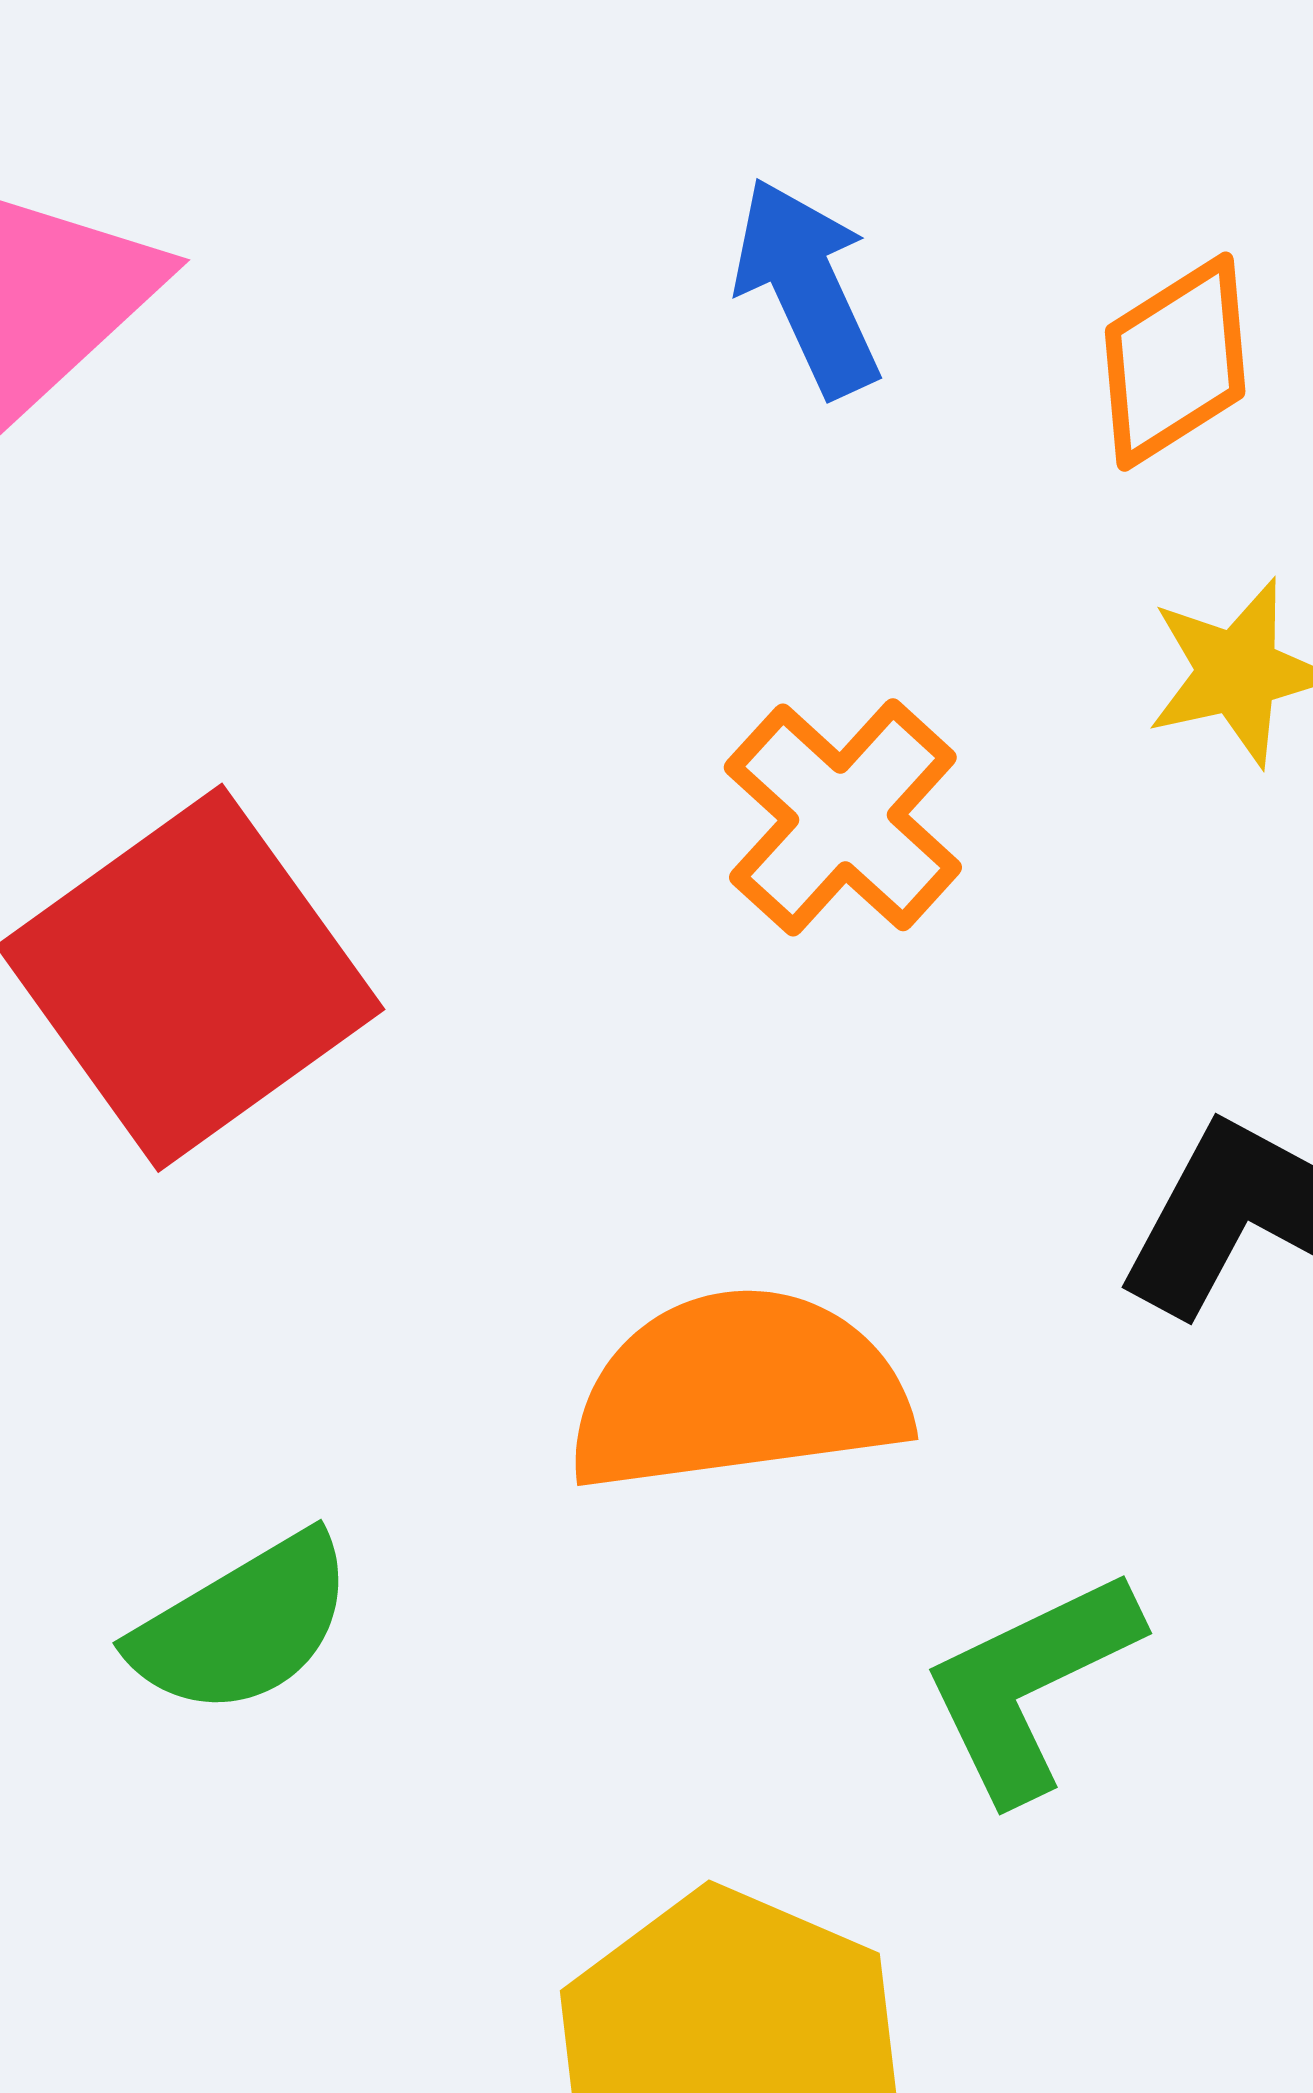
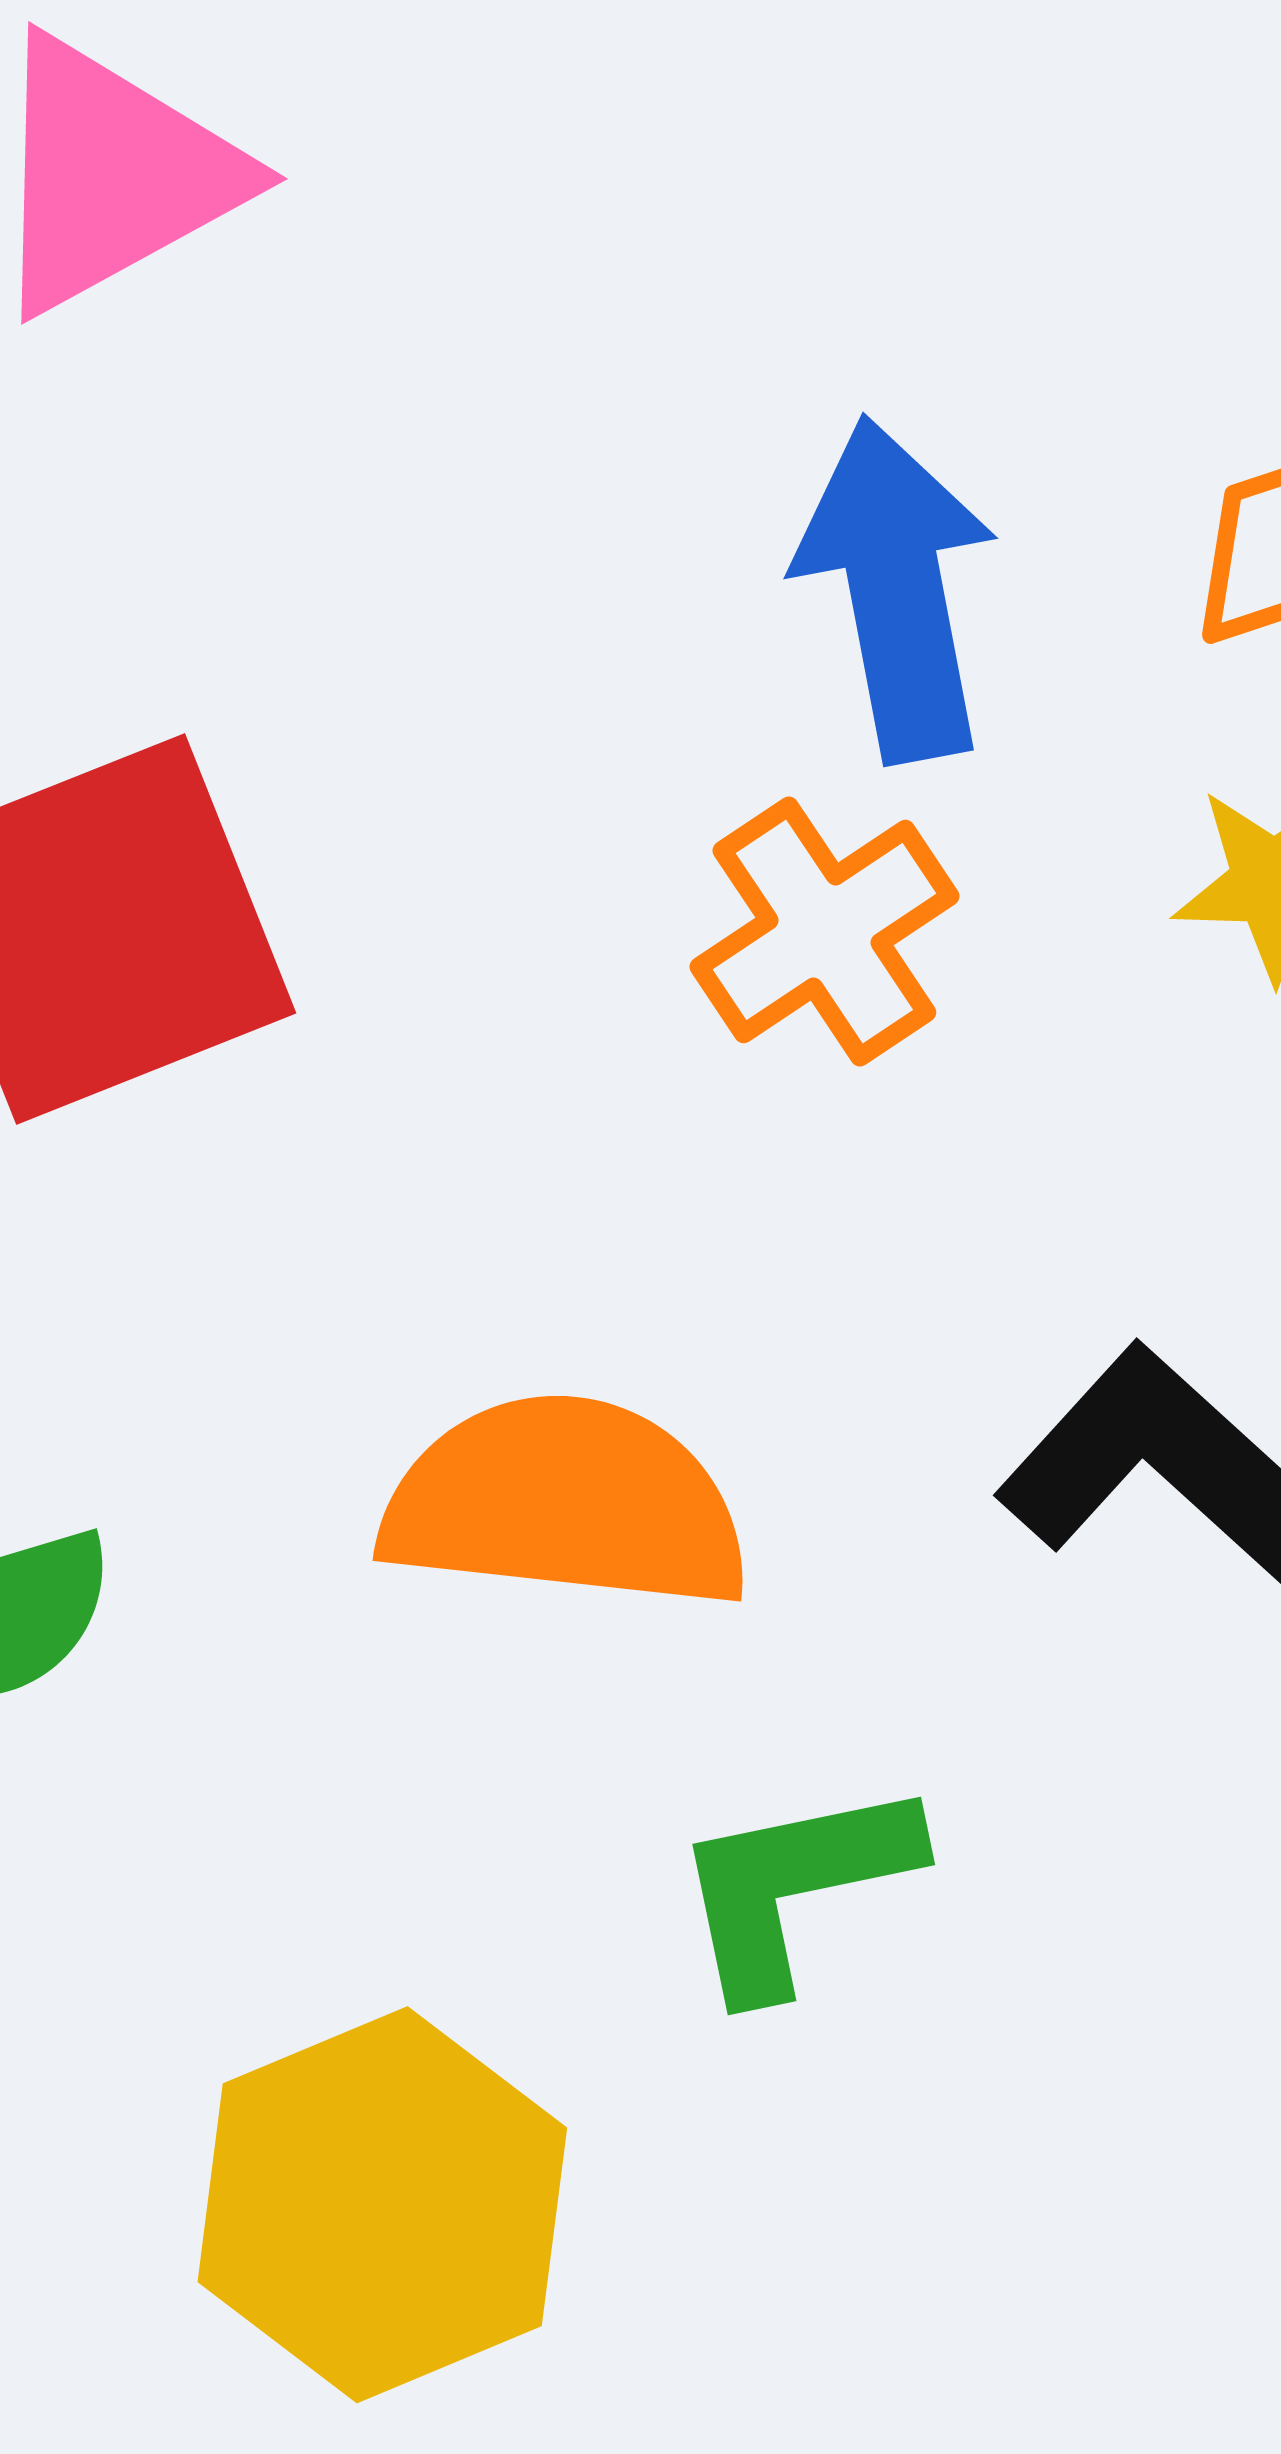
blue arrow: (807, 287) -> (896, 589), moved, size x1.4

